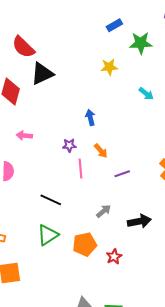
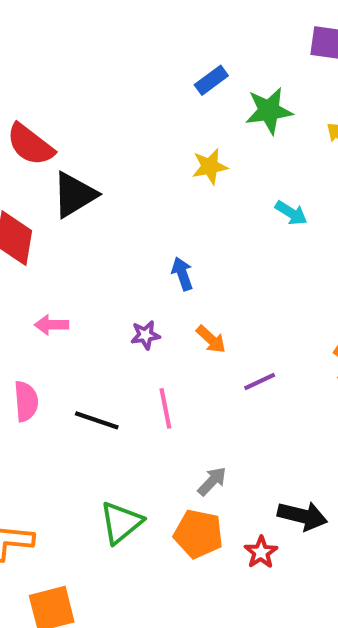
pink line: (80, 169) -> (165, 408), moved
black line: (51, 200) -> (97, 420), moved
gray arrow: (104, 211) -> (212, 481), moved
black arrow: (139, 221) -> (302, 516), moved, turned 30
orange pentagon: (85, 244) -> (198, 534), turned 30

